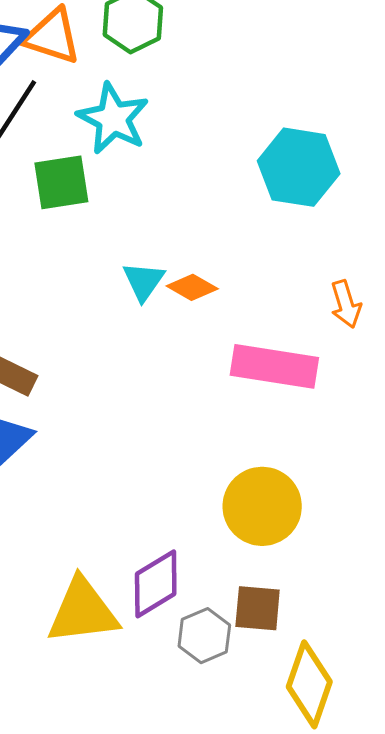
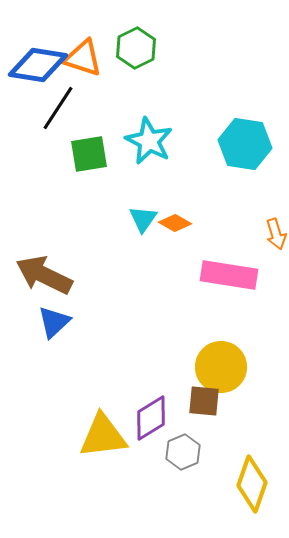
cyan star: (113, 119) -> (149, 141), moved
brown square: (258, 608) -> (204, 401), moved

